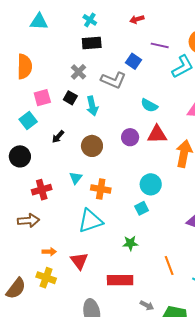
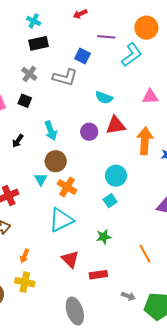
cyan arrow: (92, 106) -> (51, 131), moved
brown circle: (92, 146) -> (56, 161), moved
orange cross: (101, 189) -> (67, 187), turned 30
orange arrow: (49, 252) -> (24, 256), turned 120
red triangle: (79, 261) -> (70, 259), moved
red rectangle: (120, 280) -> (98, 275), size x0.7

